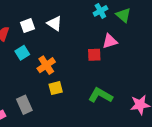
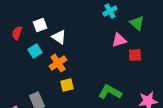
green triangle: (123, 15) -> (137, 23), moved
white triangle: (55, 23) -> (59, 37), moved
red square: (94, 55) -> (135, 55), moved

